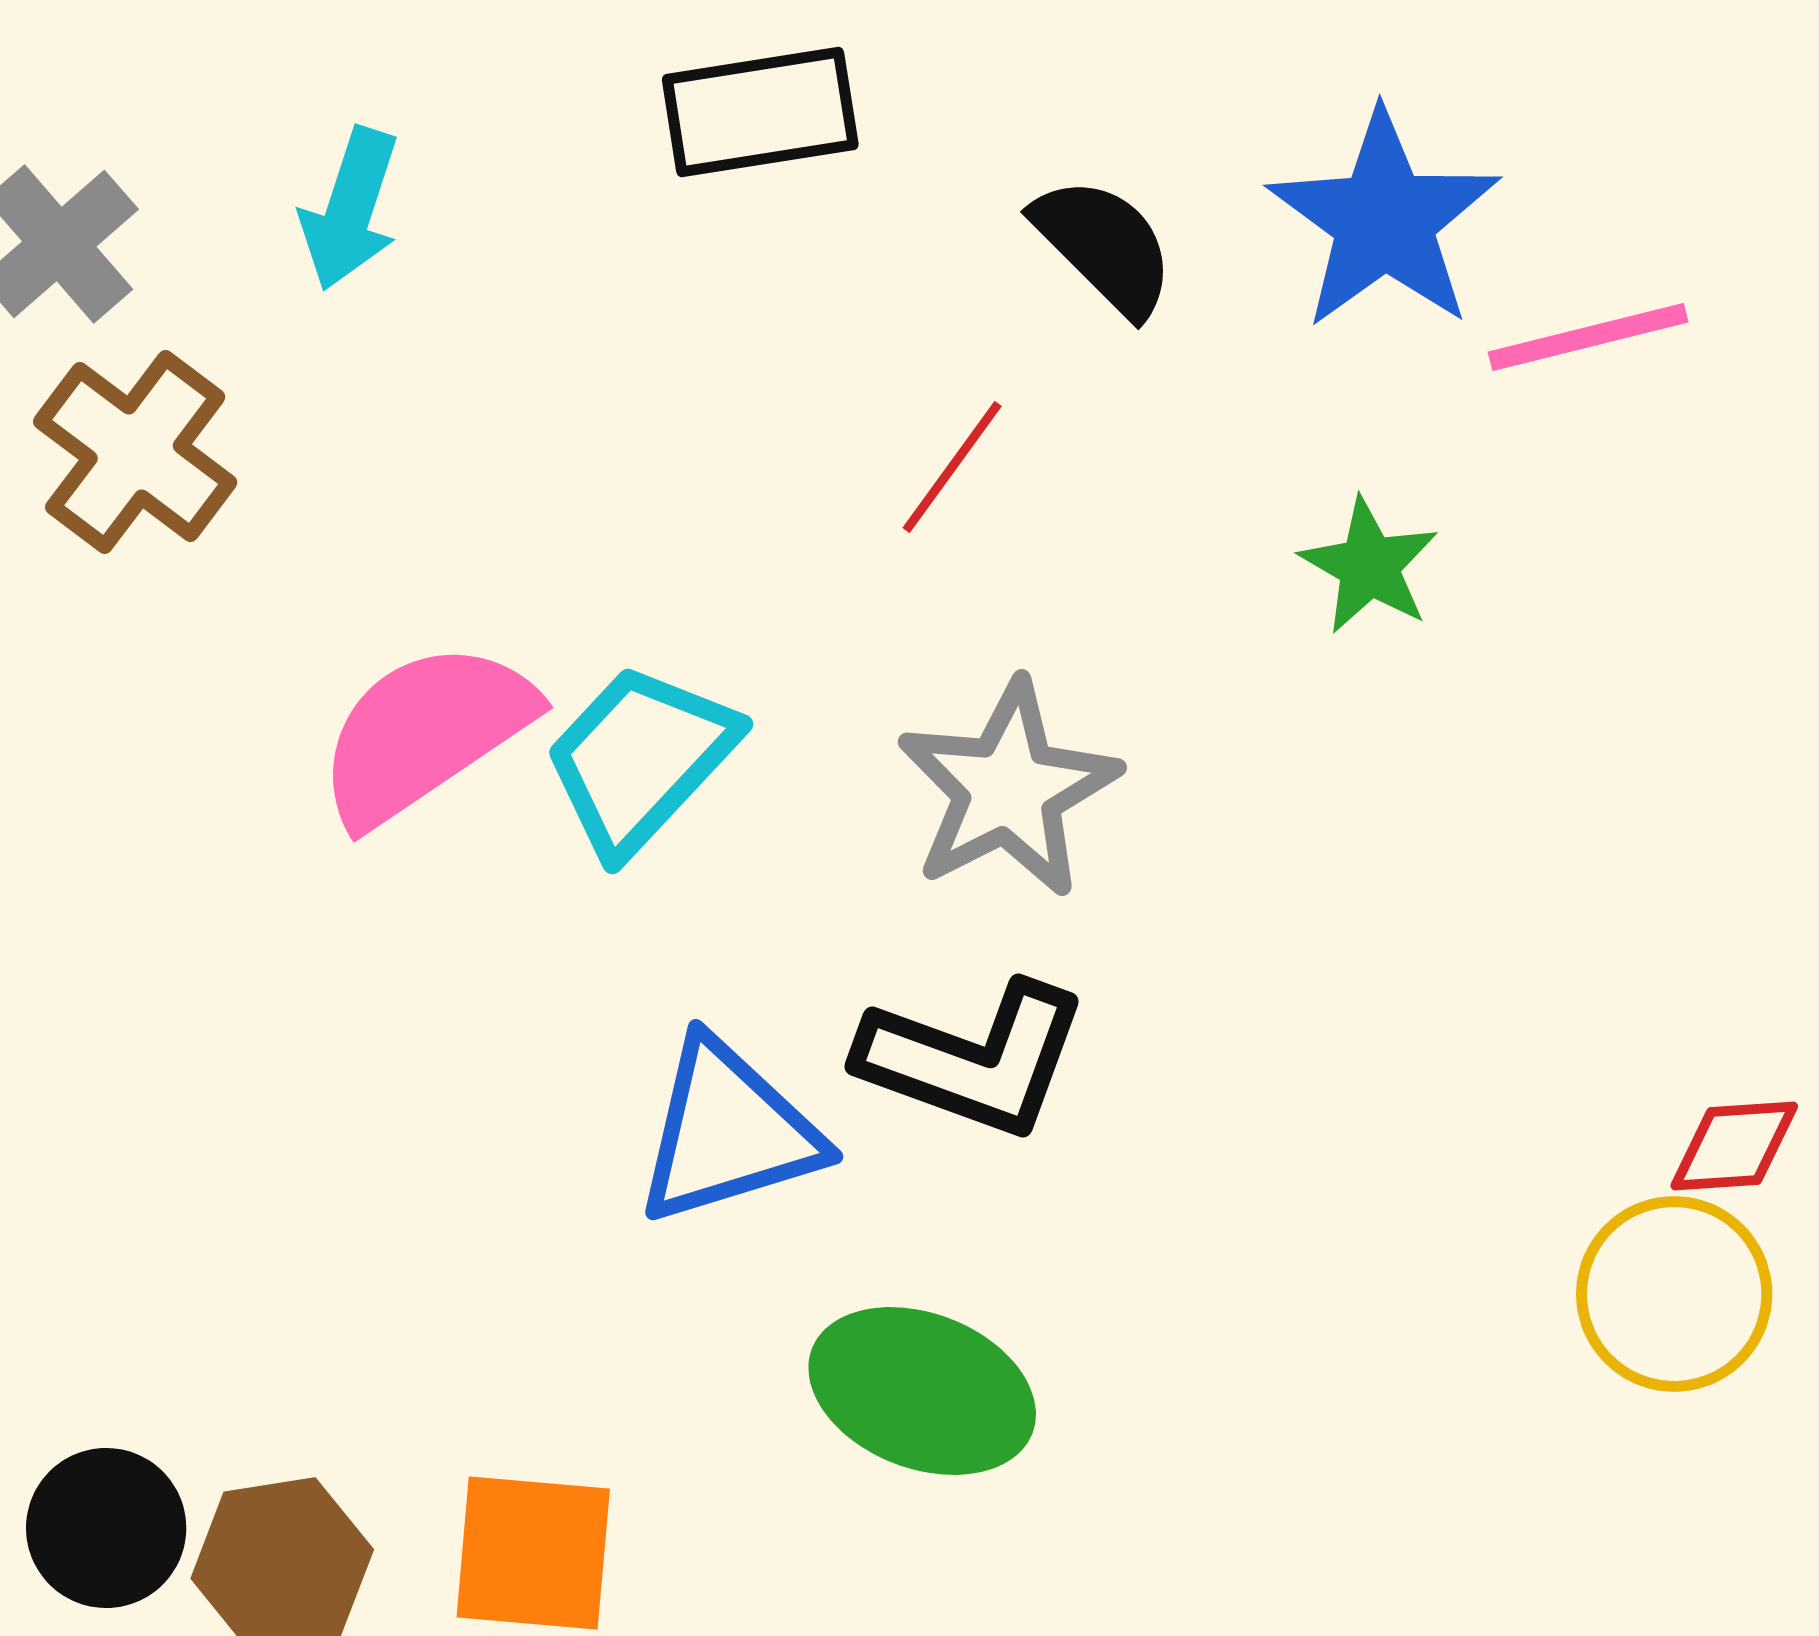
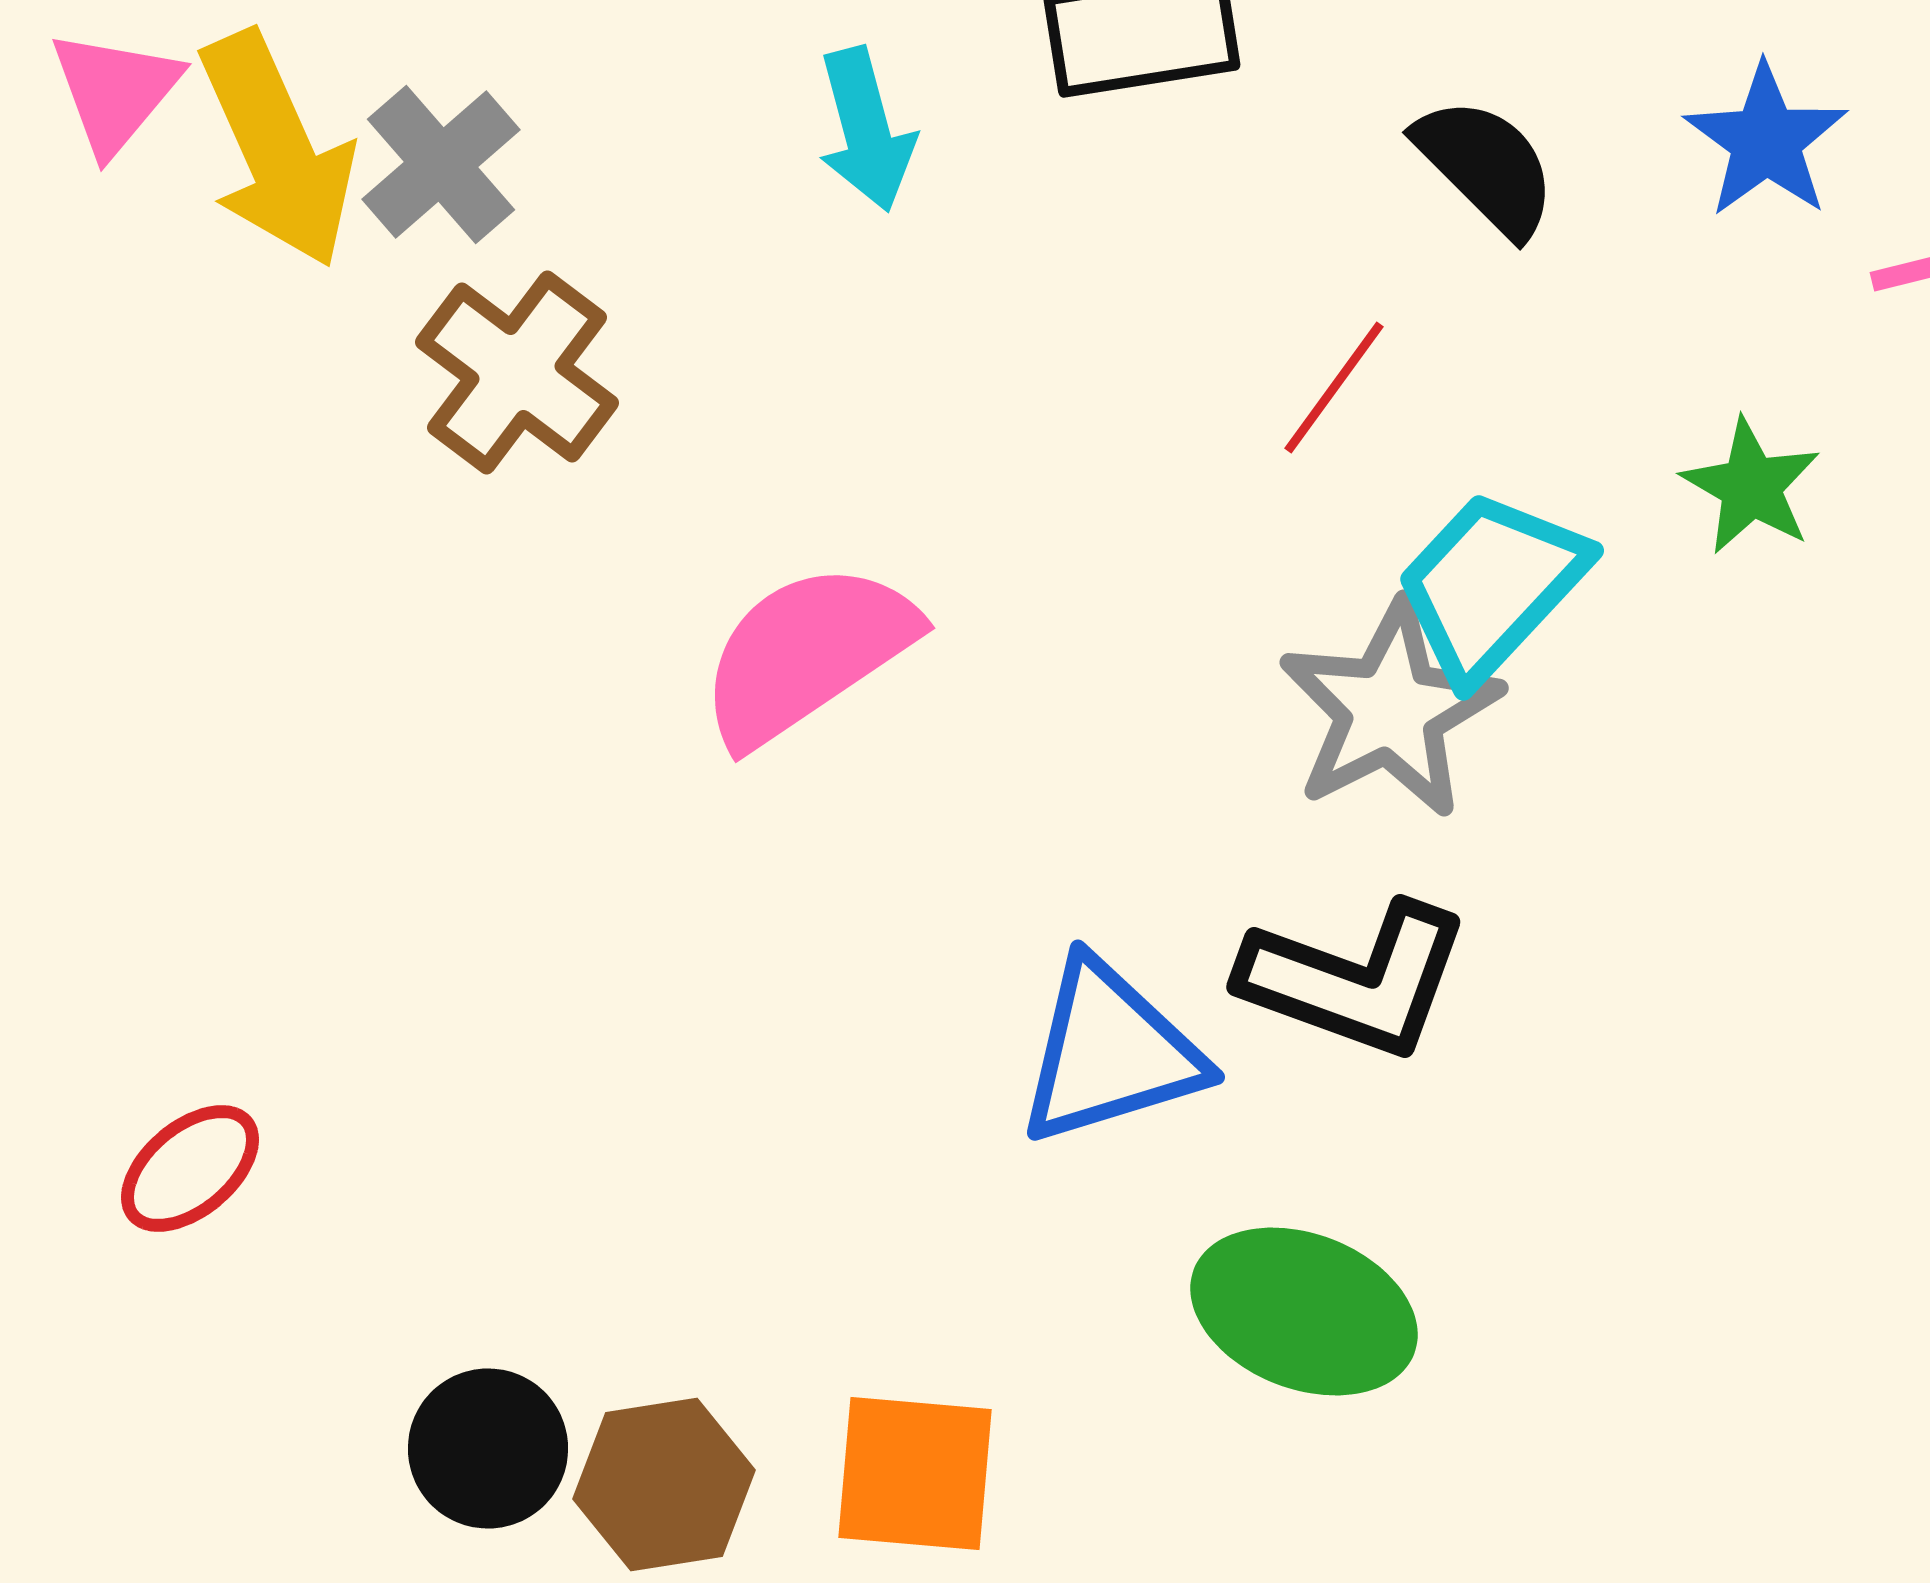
cyan arrow: (350, 209) -> (866, 130), moved, turned -33
blue star: (1384, 220) -> (1766, 140), size x0.7
cyan trapezoid: (640, 759) -> (1491, 586), moved

